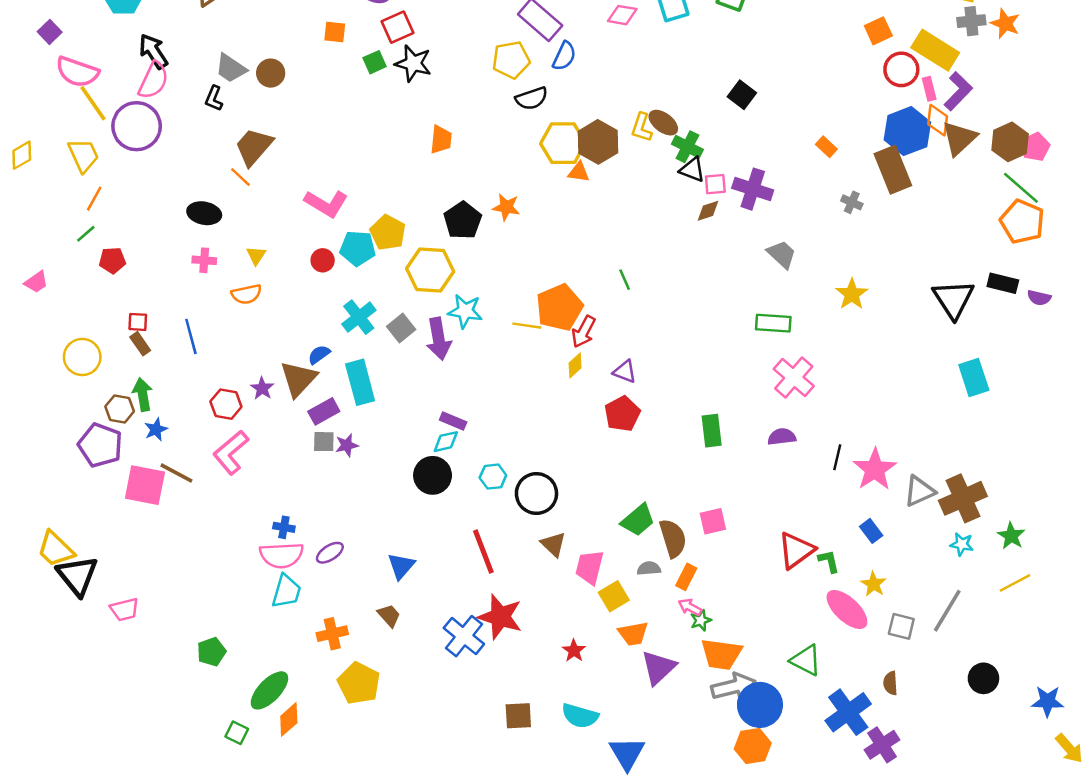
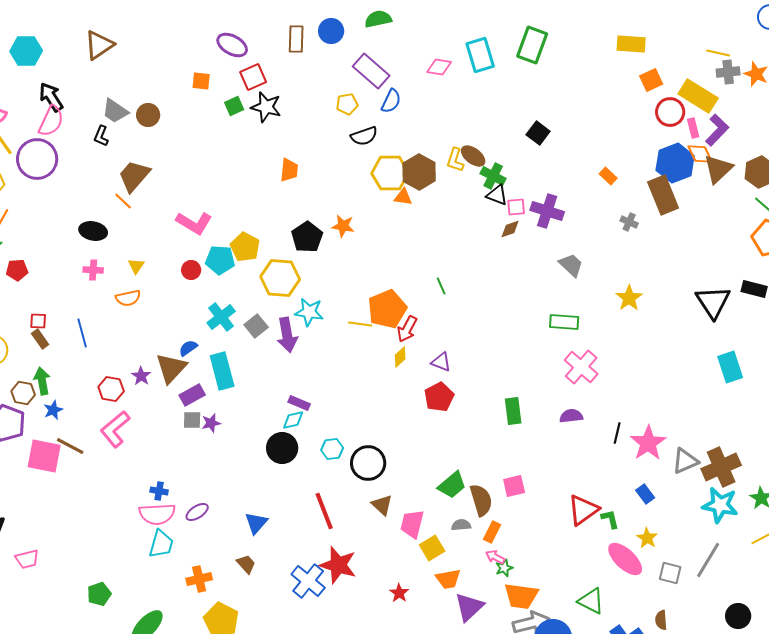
yellow pentagon: (511, 60) -> (347, 104), size x0.7
orange diamond: (938, 120) -> (700, 154), turned -32
cyan star: (962, 544) -> (720, 505), size x1.8

